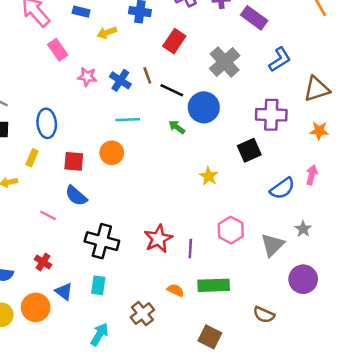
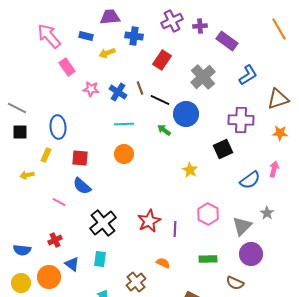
orange circle: (112, 153) -> (124, 154), moved
black cross: (102, 241) -> (103, 223), turned 36
red cross: (43, 262) -> (55, 240), turned 32
purple circle: (303, 279) -> (251, 254), moved
green rectangle: (214, 285) -> (208, 259), moved, size x0.7

